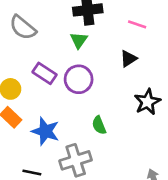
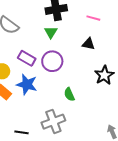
black triangle: (128, 59) -> (88, 44), turned 48
blue star: (45, 131) -> (27, 84), moved

